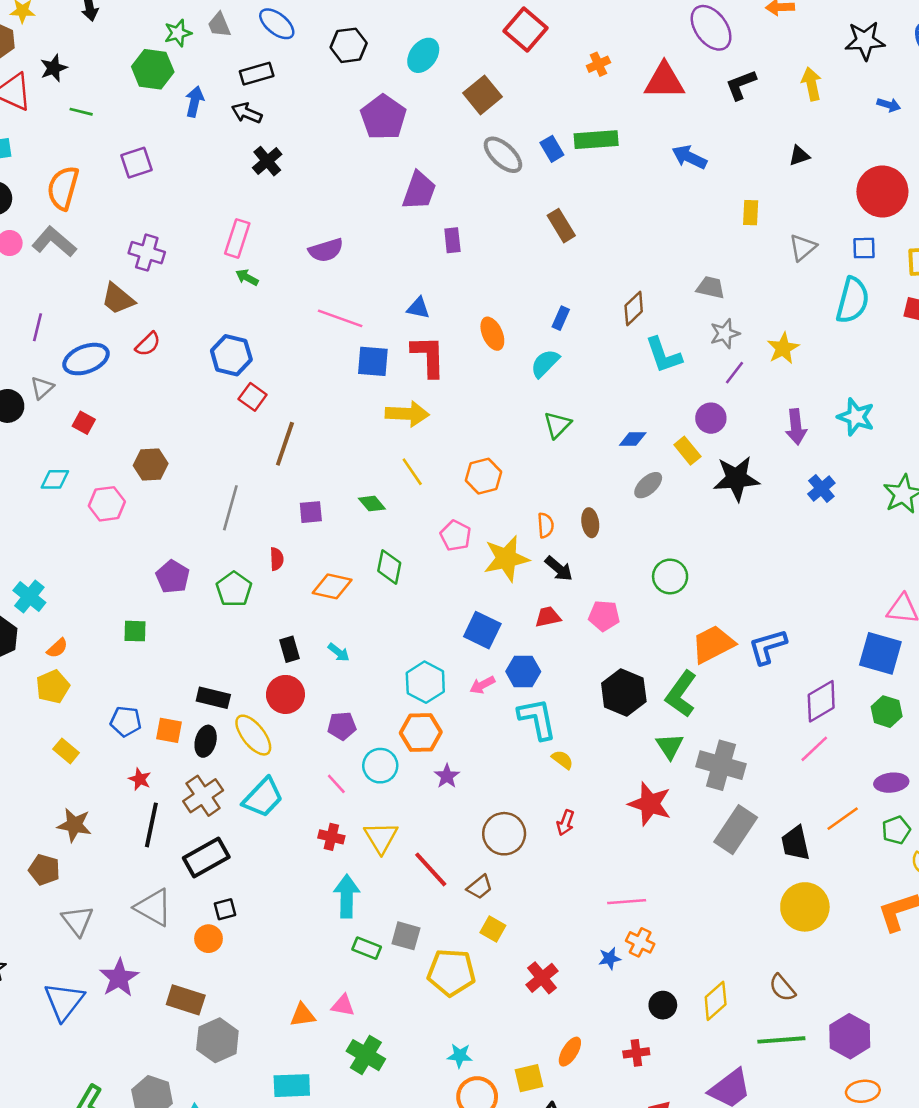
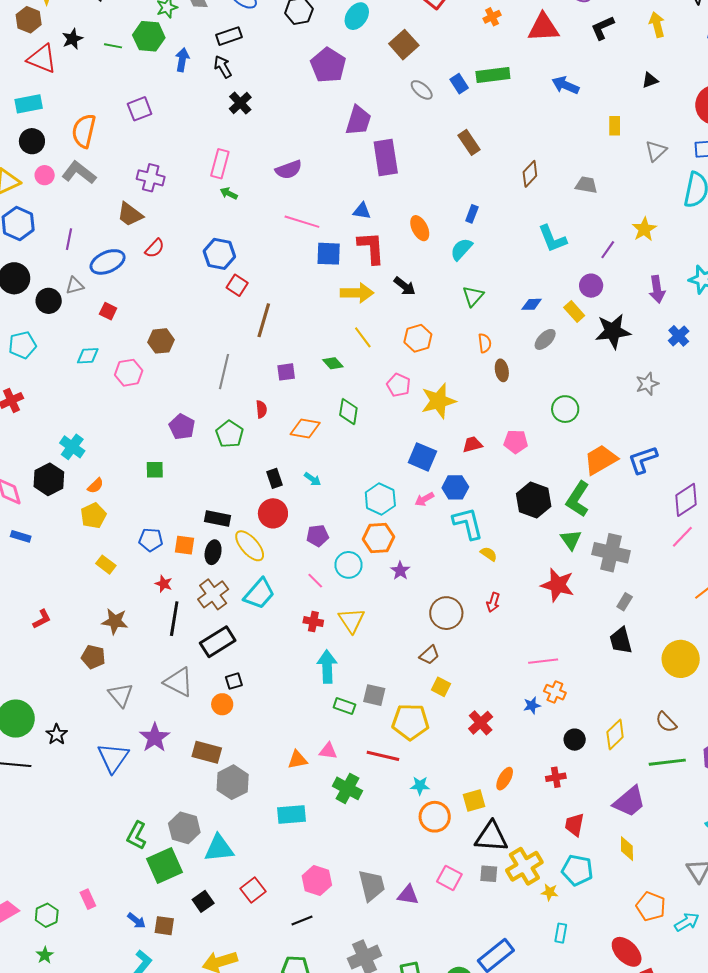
green line: (81, 112) -> (113, 46), moved
black arrow: (247, 113) -> (223, 67), turned 40
gray ellipse: (503, 155) -> (422, 90), size x0.7
purple rectangle: (452, 240) -> (386, 158), size x1.8
brown diamond: (634, 308) -> (530, 174), moved
gray star: (725, 334) -> (647, 384), moved
gray triangle: (42, 388) -> (75, 286), turned 30
orange semicircle: (546, 525) -> (485, 343), moved
black arrow: (559, 569) -> (405, 286), moved
gray rectangle: (736, 830) -> (625, 602), size x0.5
black trapezoid: (795, 843) -> (621, 641), moved
red line: (431, 869) -> (383, 756), moved, turned -32

